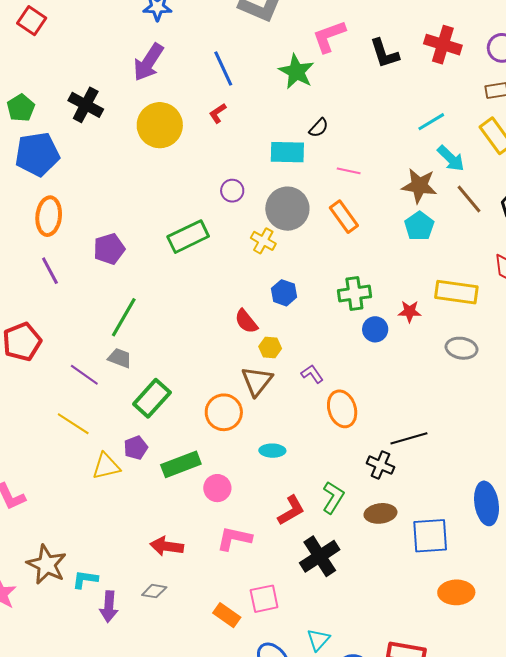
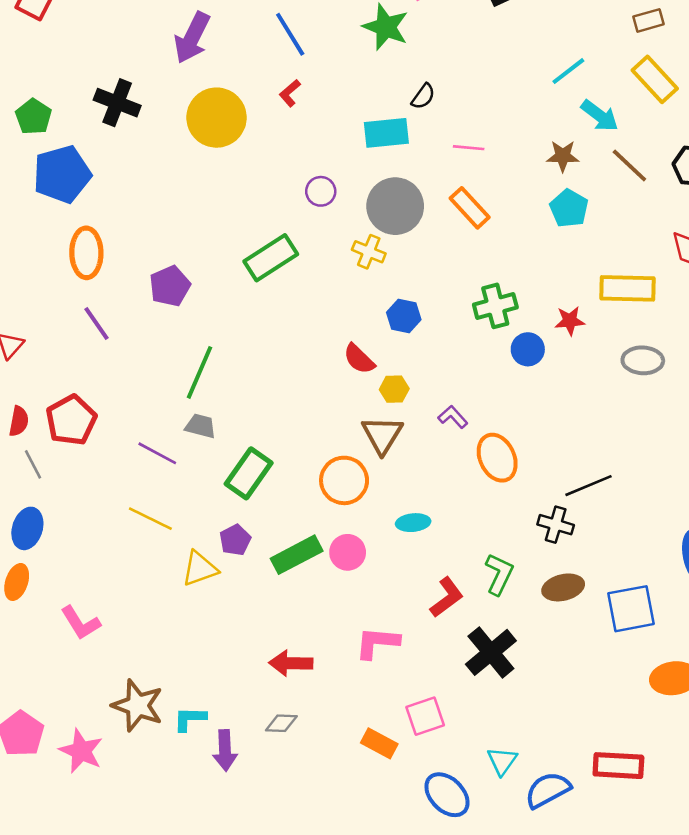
brown star: (419, 186) -> (563, 156), size x0.7
pink circle: (217, 488) -> (348, 552), moved

